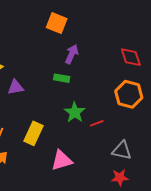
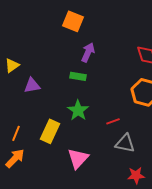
green star: (75, 112) -> (78, 110), moved
gray triangle: (122, 150) -> (125, 143), moved
pink triangle: (62, 160) -> (78, 158), turned -30

